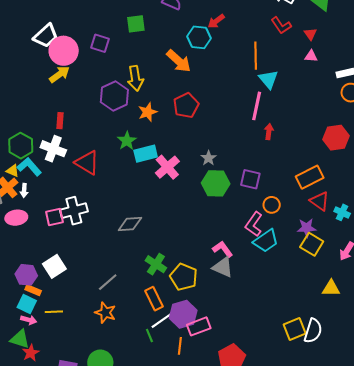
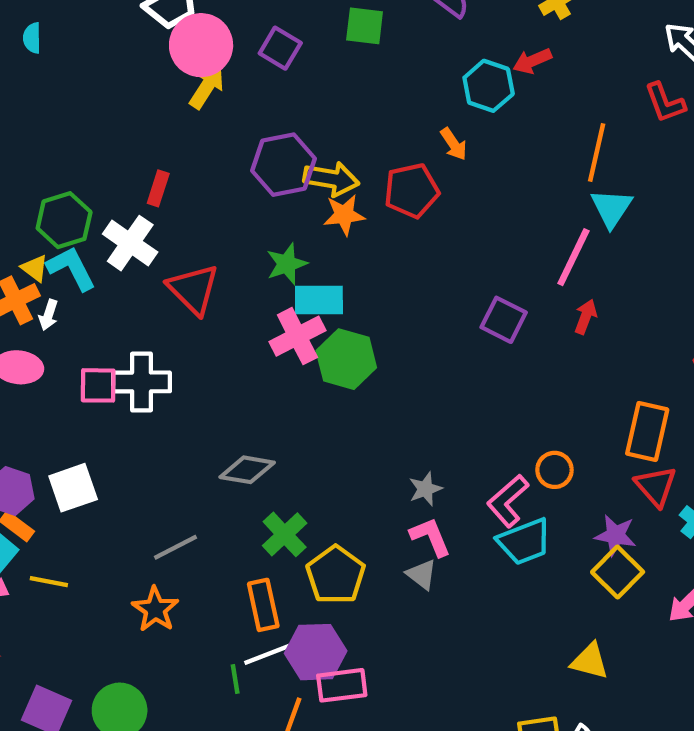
orange arrow: (179, 61) -> (454, 144), moved, size x0.6
yellow arrow: (59, 74) -> (207, 87), moved, turned -35
yellow arrow: (135, 78) -> (331, 179), moved, turned -85
red pentagon: (186, 105) -> (412, 191), moved
gray star: (209, 158) -> (425, 489), moved
pink cross: (167, 167) -> (297, 336), moved
orange rectangle: (310, 177) -> (647, 432), turned -64
purple square: (250, 179) -> (504, 320), moved
green hexagon: (216, 183) -> (346, 359), moved
gray diamond: (130, 224) -> (247, 470), moved
gray triangle: (223, 267) -> (422, 574), size x0.7
yellow triangle: (331, 288) -> (590, 661), moved

